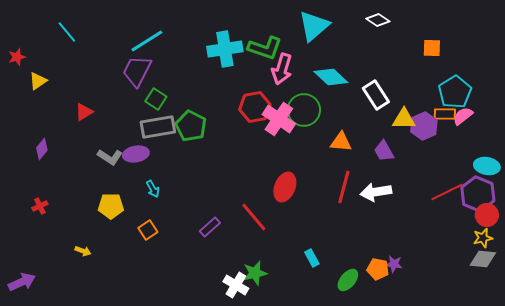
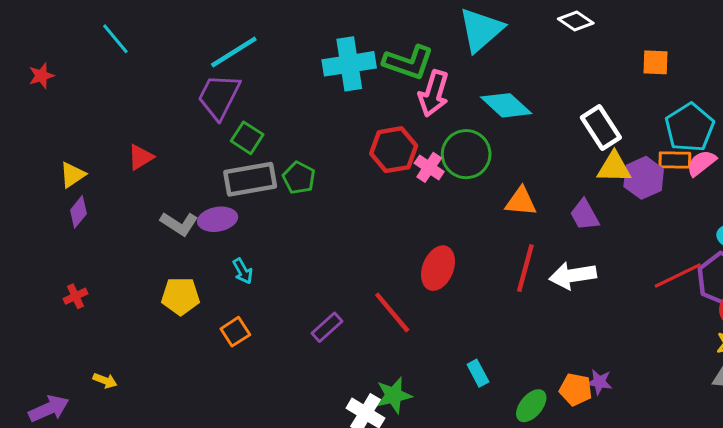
yellow triangle: (38, 81) -> (73, 175), moved
white rectangle: (376, 95) -> (601, 127), moved
pink cross: (279, 119) -> (429, 167), size x0.6
green pentagon: (191, 126) -> (299, 178), size x0.7
yellow arrow: (83, 251) -> (105, 381), moved

